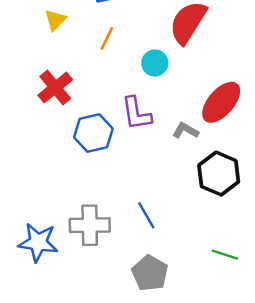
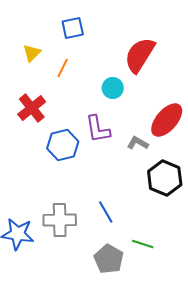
orange line: (107, 38) -> (63, 68), moved
green line: (225, 255) -> (143, 244), moved

